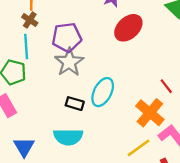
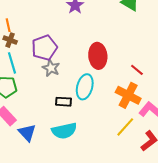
red ellipse: (128, 28) -> (98, 56), moved, turned -40
gray star: (69, 62) -> (51, 68), size x0.7
blue triangle: (24, 147) -> (27, 133), moved

